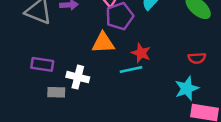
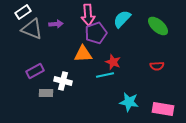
purple rectangle: (42, 64) -> (35, 71), turned -36
cyan star: (187, 88) -> (129, 102), moved, turned 30

